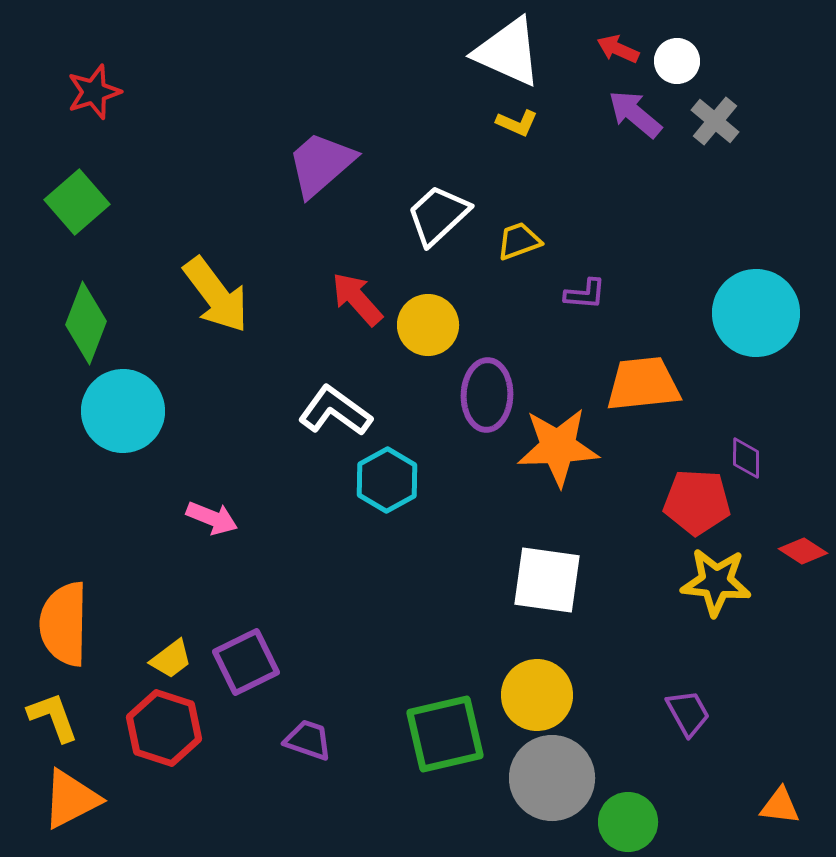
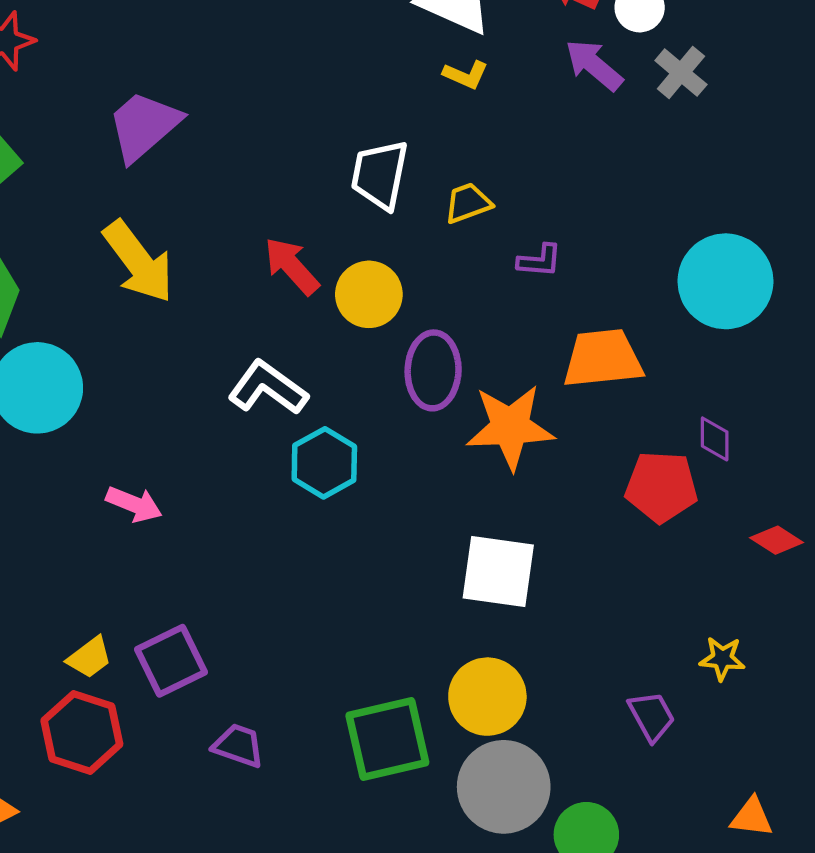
purple trapezoid: (321, 164) -> (144, 126), moved
white trapezoid: (438, 215) -> (380, 175), turned -36
yellow star: (716, 582) -> (722, 659), moved, size x0.6

